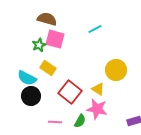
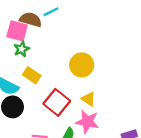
cyan line: (95, 29) -> (51, 12), moved
pink square: (55, 39) -> (17, 31), moved
yellow circle: (116, 70) -> (82, 65), moved

